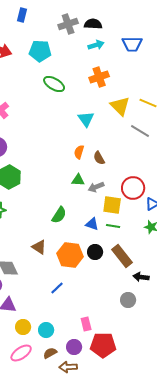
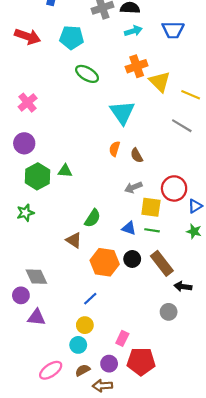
yellow triangle: (120, 106) -> (160, 82), moved
cyan triangle: (86, 119) -> (122, 112), size x1.4
green triangle: (78, 180) -> (65, 171), moved
brown triangle: (39, 247) -> (74, 240), moved
pink rectangle: (86, 324) -> (122, 338), turned 40
yellow circle: (23, 327) -> (85, 325), moved

